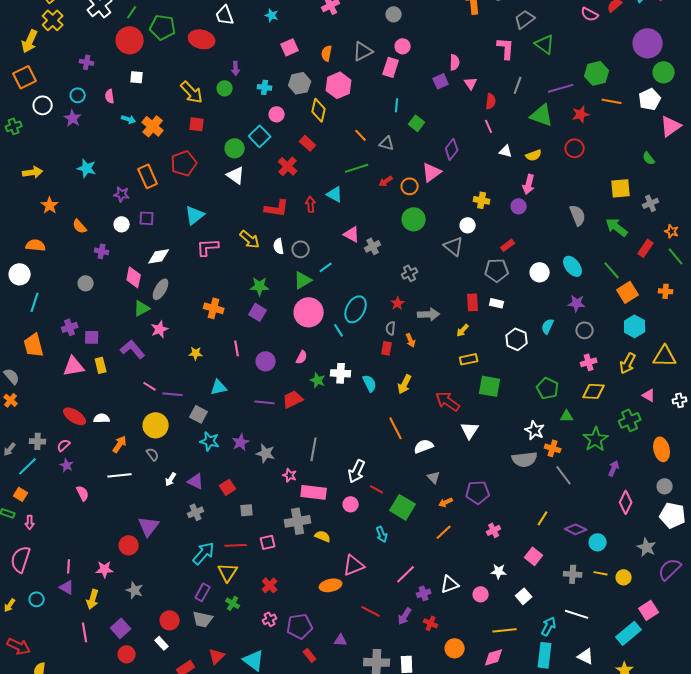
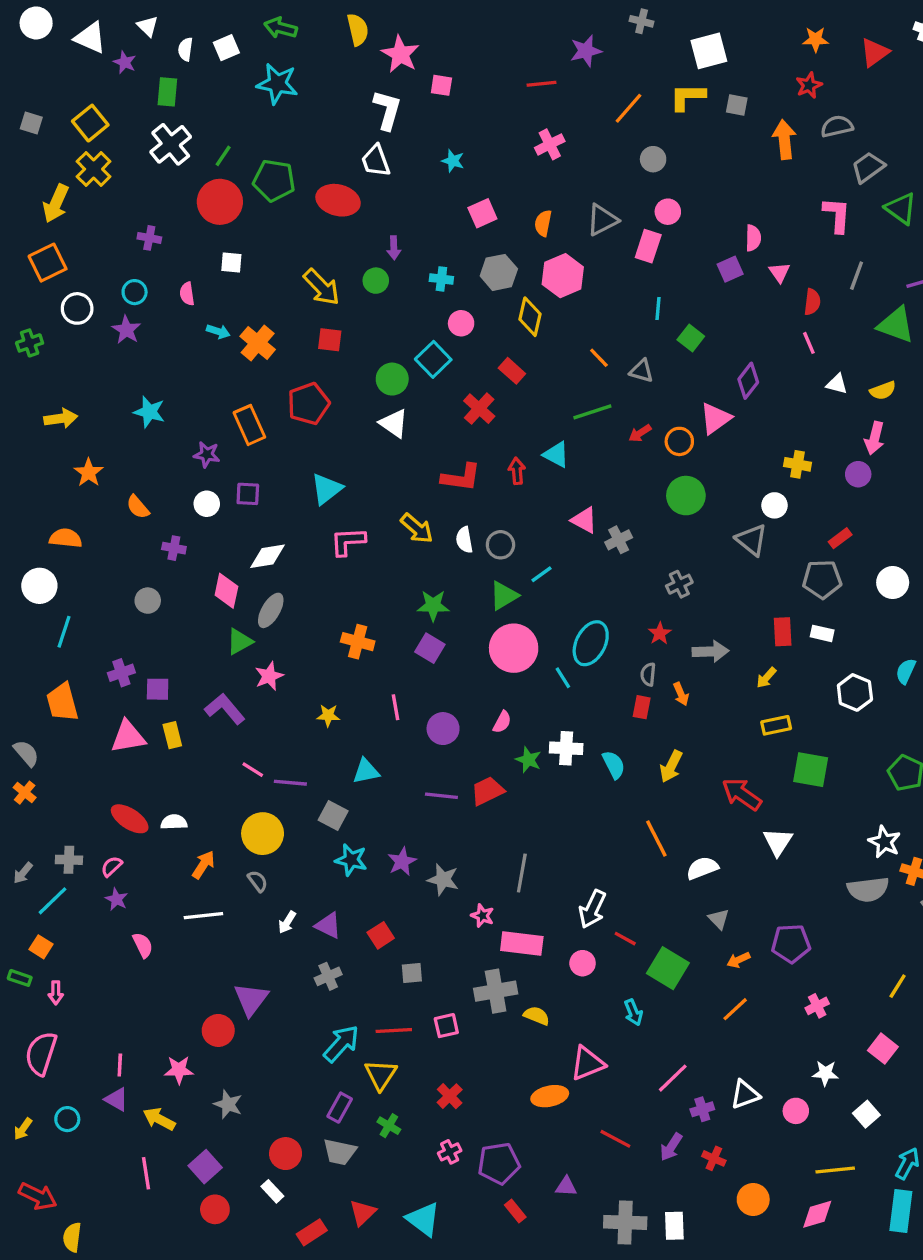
yellow arrow: (93, 599) -> (159, 1119), turned 102

